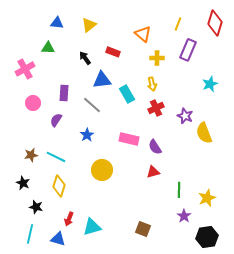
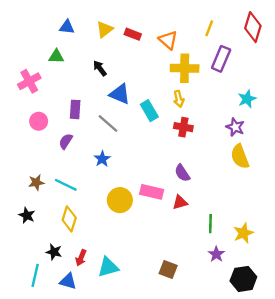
red rectangle: (113, 52) -> (133, 34), moved
yellow cross: (157, 58) -> (185, 68), size x1.6
blue triangle: (102, 80) -> (120, 94), turned 30
red cross: (156, 108) -> (183, 127), turned 35
purple star: (185, 116) -> (235, 127), moved
pink rectangle: (129, 139) -> (152, 192), moved
black star: (36, 207) -> (54, 252), moved

